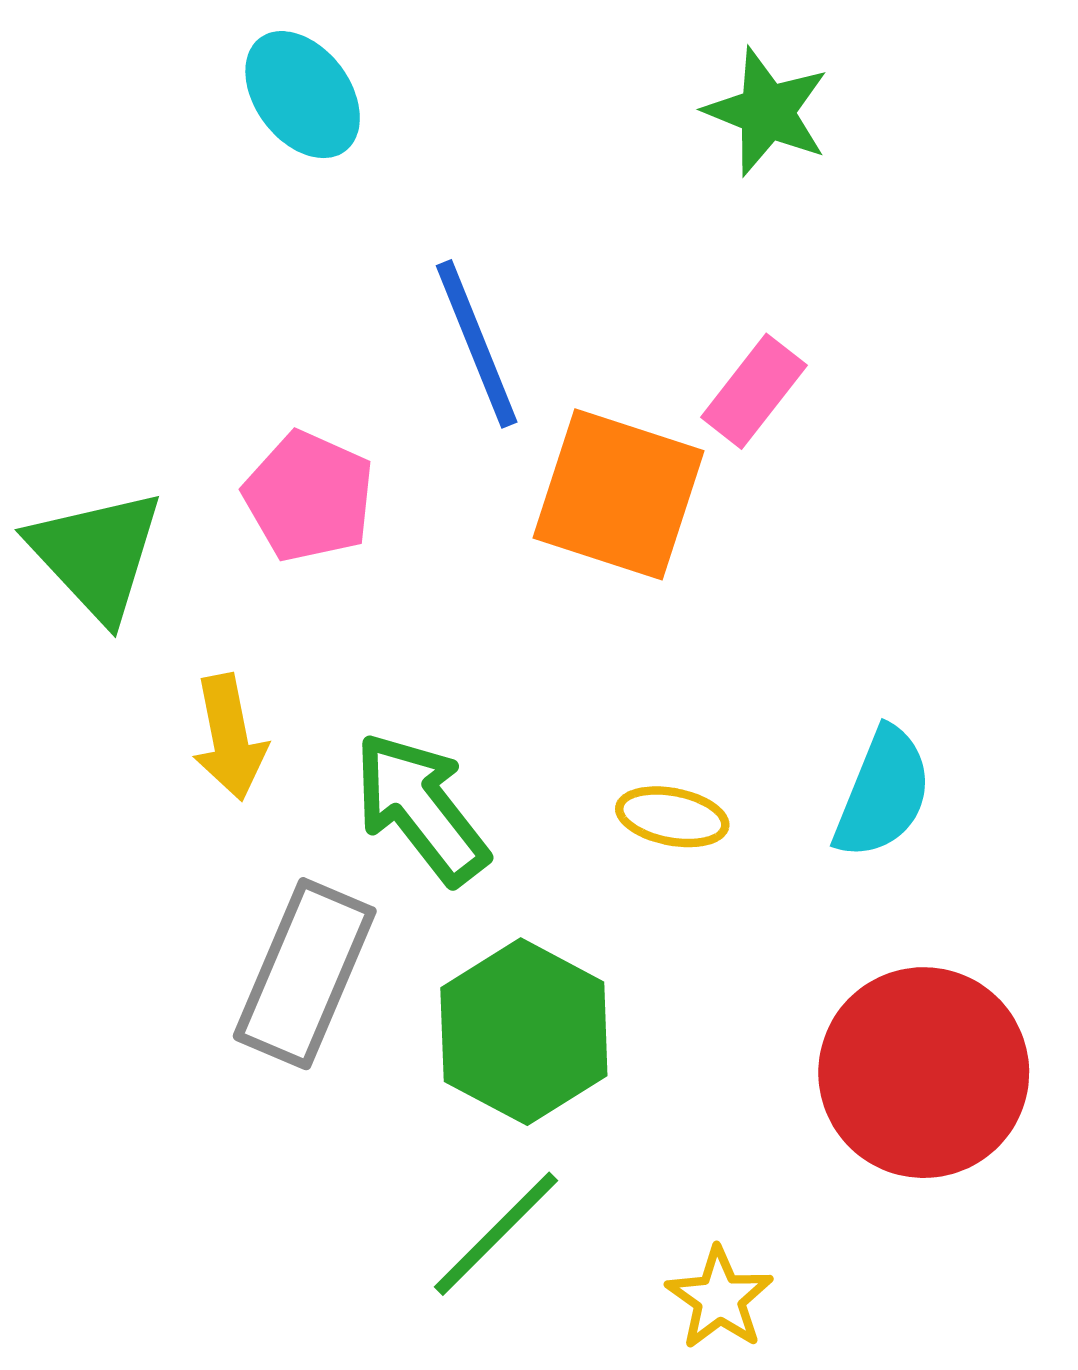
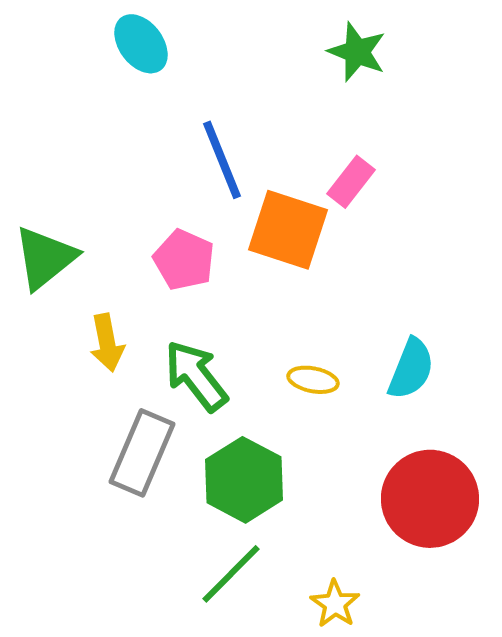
pink pentagon: (309, 497) -> (184, 260), moved
green triangle: (96, 555) -> (45, 258), turned 34

